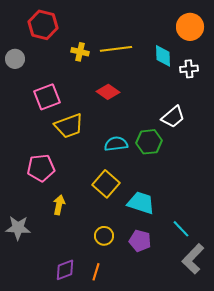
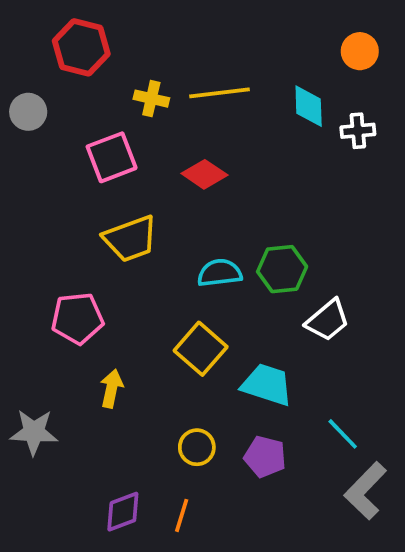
orange circle: (190, 27) -> (360, 51), size x0.7
pink square: (47, 97) -> (112, 157), moved
white trapezoid: (173, 117) -> (328, 320), moved

